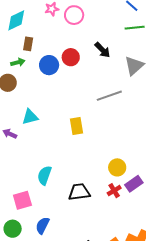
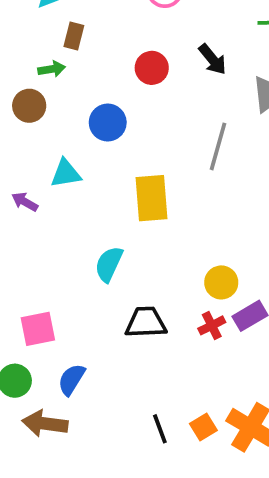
blue circle: (49, 65) -> (108, 123), moved
gray line: (109, 96) -> (218, 146), turned -60
yellow rectangle: (77, 126) -> (151, 198), size x1.4
cyan semicircle: (44, 175) -> (109, 264), moved

